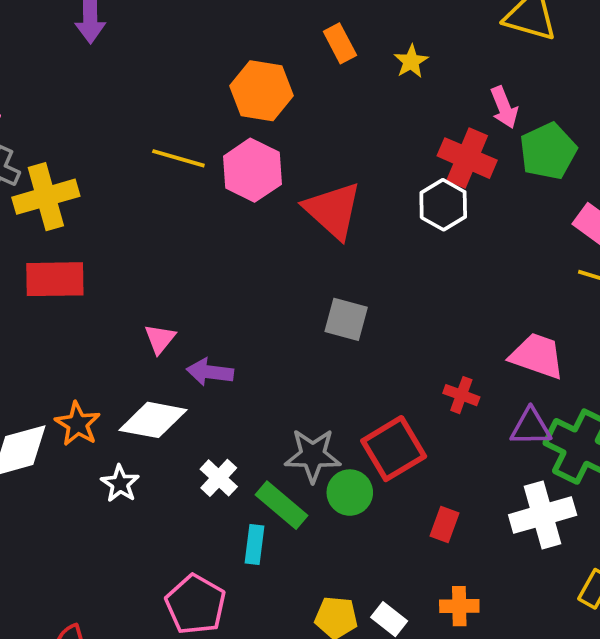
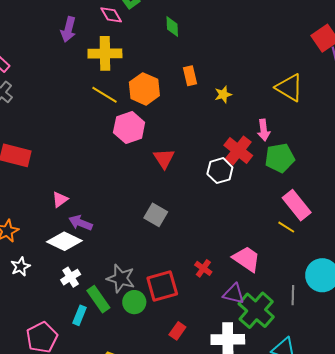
yellow line: (178, 158) -> (104, 95), moved
yellow cross: (46, 197) -> (105, 53), moved
red triangle: (333, 210) -> (164, 158), size x0.7
white diamond: (153, 420) -> (64, 241), moved

